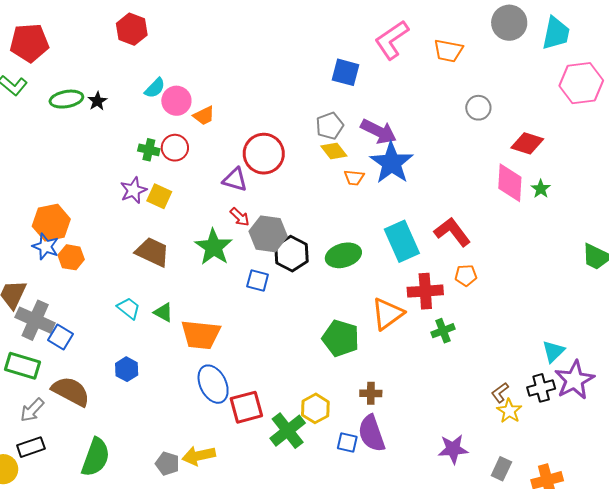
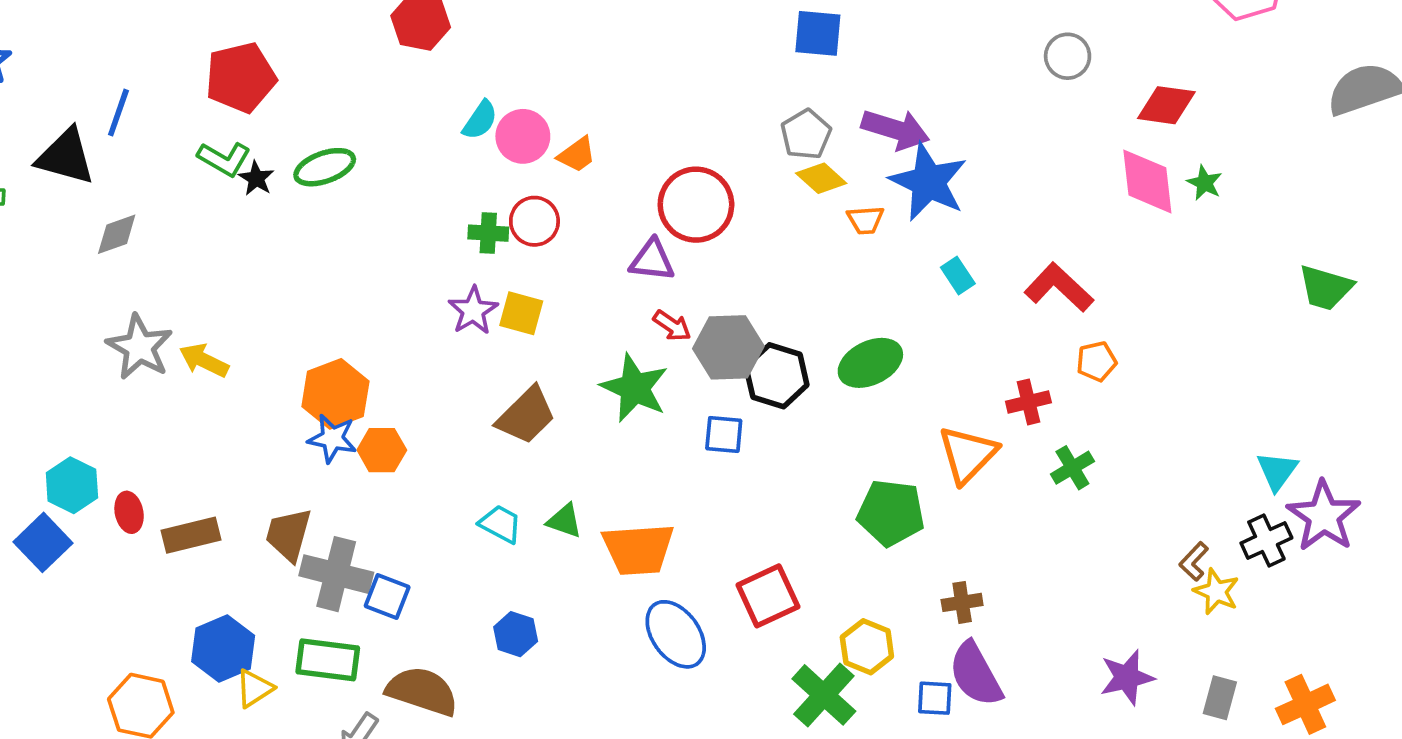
black star: (97, 101) -> (256, 178), moved
cyan rectangle: (402, 241) -> (958, 275), moved, size x0.5
brown trapezoid: (152, 252) -> (526, 416), turned 120
red cross: (425, 291) -> (1028, 402), size x0.7
red square: (246, 407) -> (768, 596), moved

